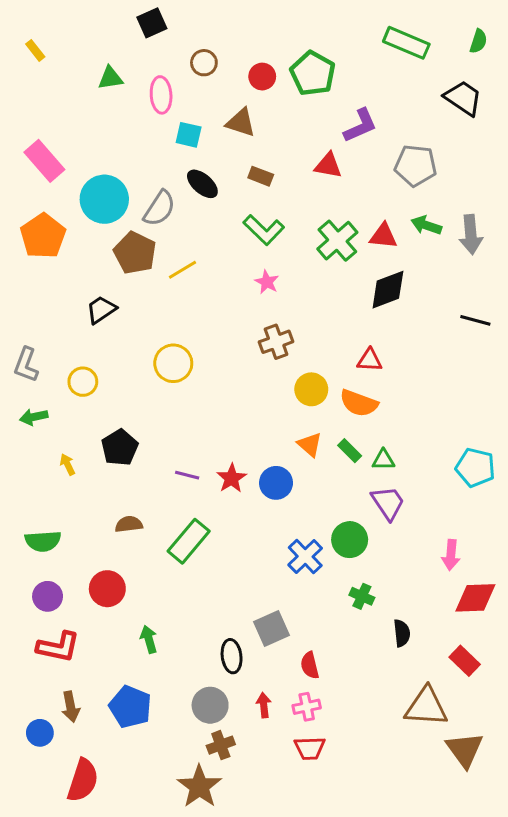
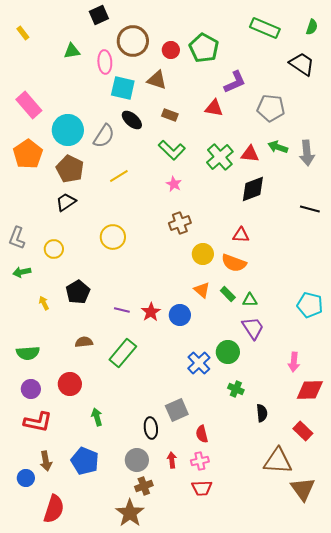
brown circle: (204, 63) -> (133, 41), size x1.8
cyan square: (189, 135) -> (123, 88), size x1.4
brown pentagon: (135, 253) -> (70, 169), moved

